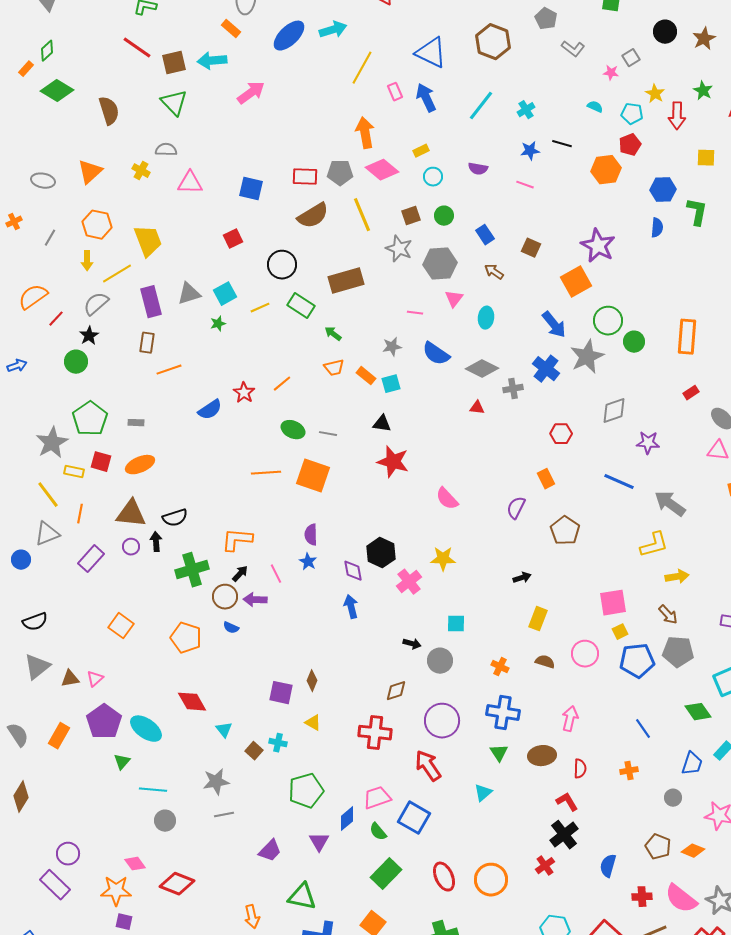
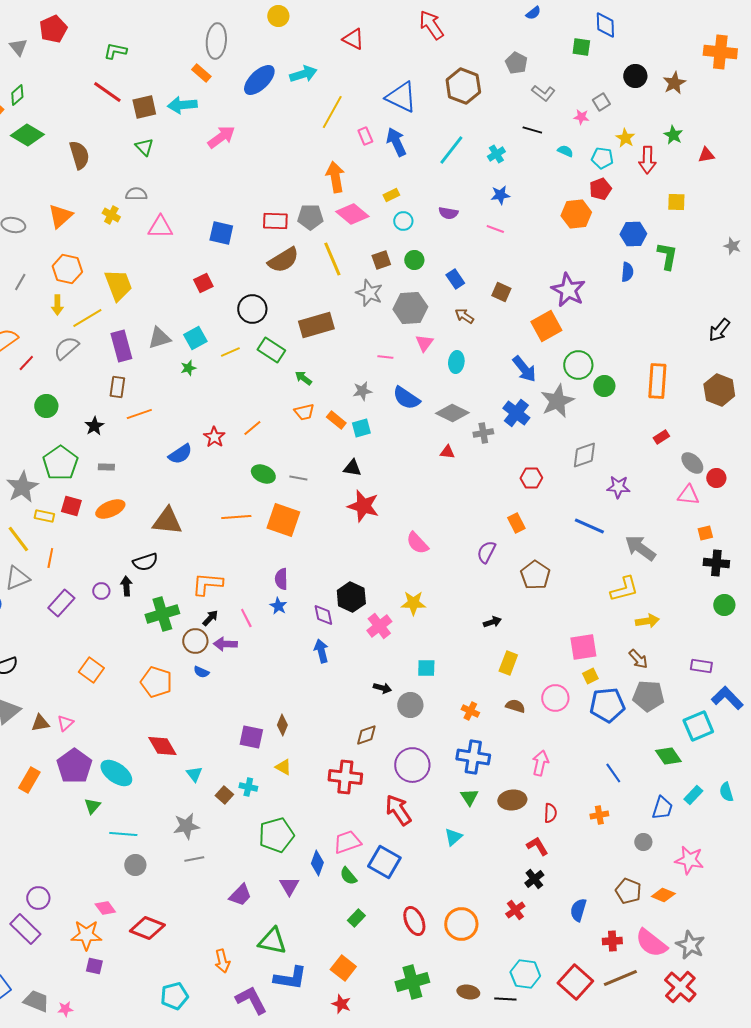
green triangle: (174, 103) -> (144, 147), size x0.7
black line: (562, 144) -> (532, 130), moved
black star: (89, 336) -> (94, 426), moved
brown triangle: (131, 514) -> (167, 521), moved
blue diamond: (347, 819) -> (317, 863), turned -30
black cross: (564, 835) -> (534, 879), size x0.7
green rectangle: (386, 874) -> (356, 918), size x0.6

